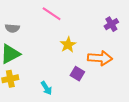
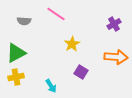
gray semicircle: (12, 28) -> (24, 21), moved
orange arrow: (100, 58) -> (116, 57), moved

